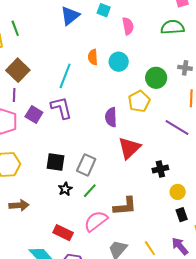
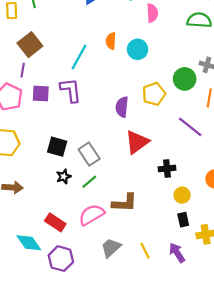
green circle: (156, 78) -> (185, 79), moved
purple square: (34, 114) -> (41, 94), turned -36
gray rectangle: (86, 165) -> (89, 154), turned -65

